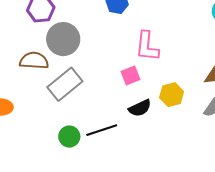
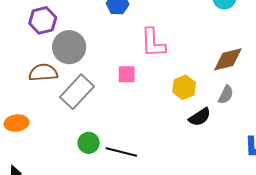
pink square: (130, 76) -> (127, 74), moved, turned 30
black semicircle: (140, 108) -> (200, 117), moved
black line: (102, 130) -> (121, 152), moved, turned 40

